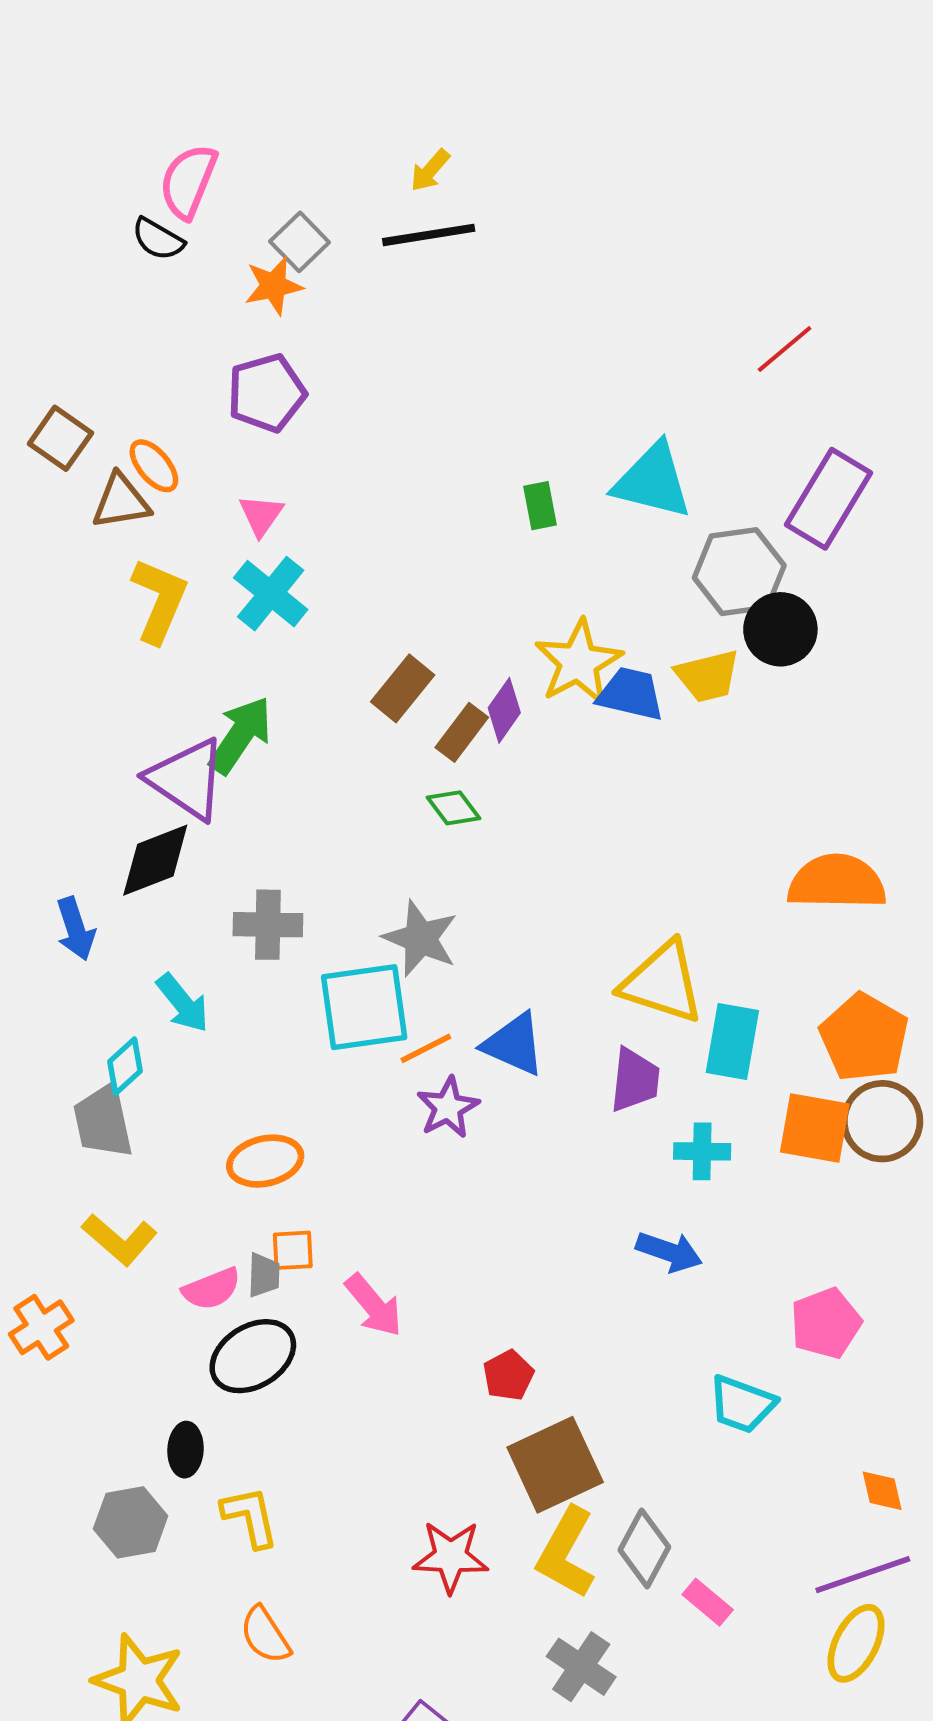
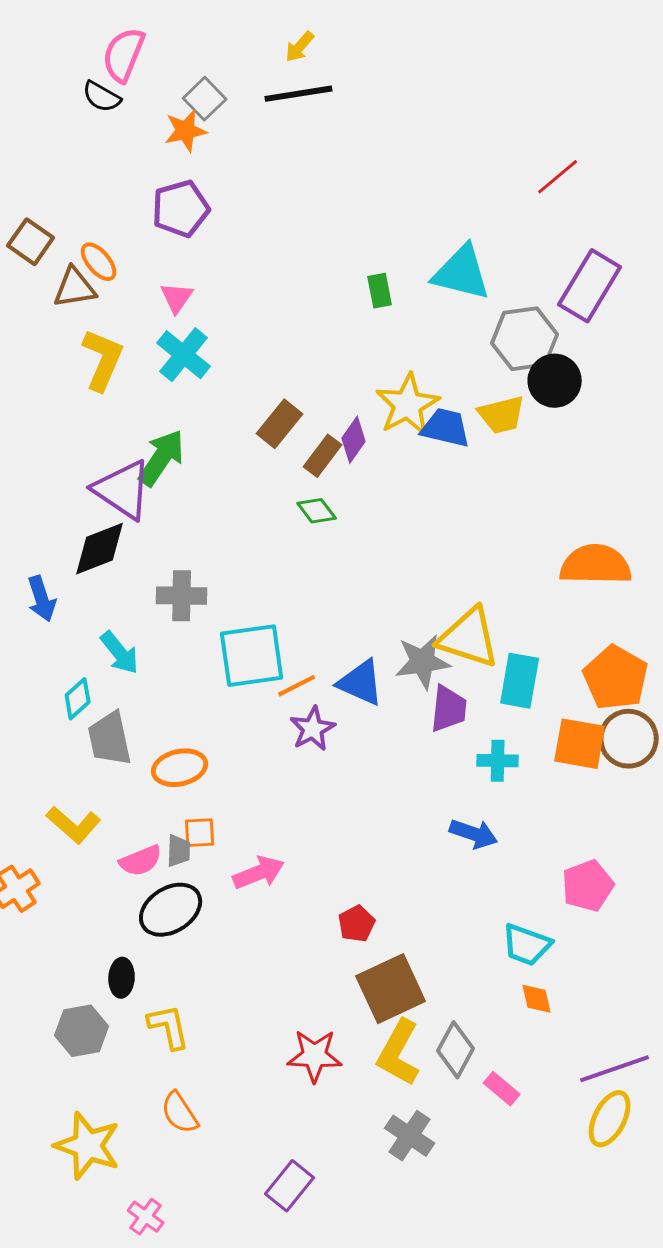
gray star: (420, 938) -> (423, 662), moved, turned -30
gray trapezoid: (103, 1121) -> (110, 739), moved
pink arrow: (374, 1305) -> (259, 873), turned -72
orange diamond: (882, 1491) -> (537, 999), moved

